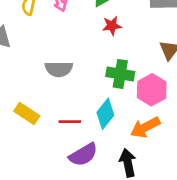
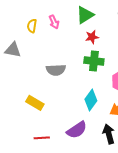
green cross: (120, 74) -> (94, 61), moved
red line: (70, 122) -> (42, 138), moved

